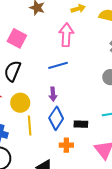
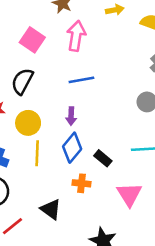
pink arrow: (66, 35) -> (76, 36), moved
black rectangle: (81, 124) -> (103, 158), turned 32

